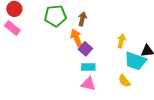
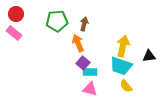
yellow arrow: (121, 41) -> (123, 46), size x1.5
purple square: (85, 49) -> (83, 63), moved
cyan trapezoid: (135, 61) -> (121, 66), moved

